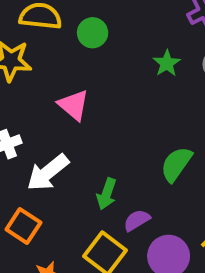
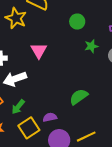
green circle: (93, 33) -> (77, 22), moved
green arrow: (107, 194) -> (18, 107), moved

